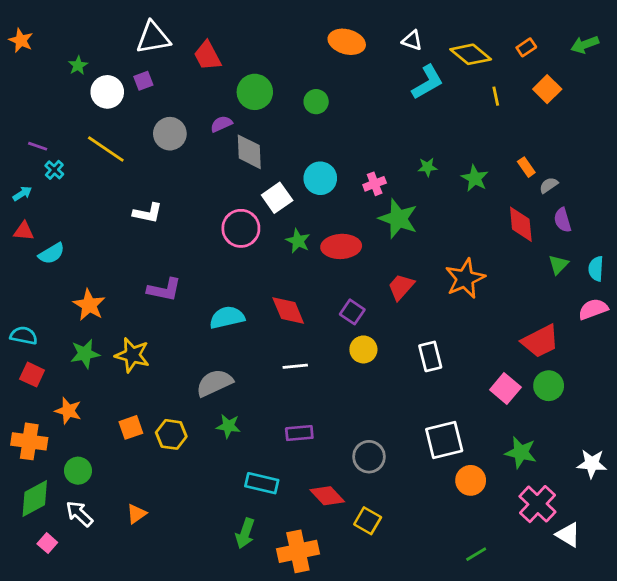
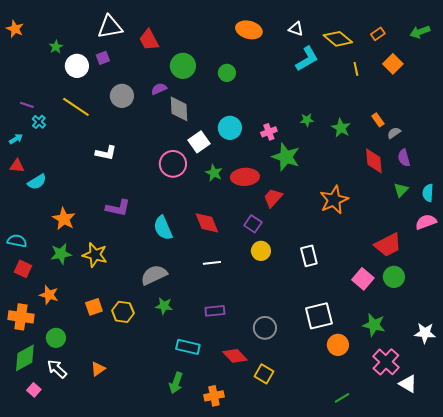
red trapezoid: (401, 287) -> (273, 198), moved
cyan semicircle: (227, 317) -> (163, 228), turned -100
orange cross: (298, 551) -> (214, 396), size x0.7

